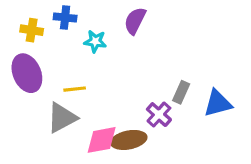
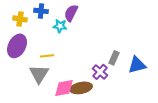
purple semicircle: (135, 21) -> (71, 13), moved
purple ellipse: (27, 73) -> (17, 46), turned 50
gray triangle: (62, 118) -> (39, 74), turned -30

